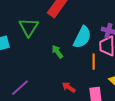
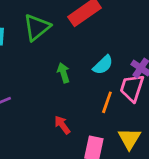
cyan semicircle: (82, 37) -> (103, 65), size x0.7

